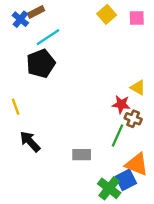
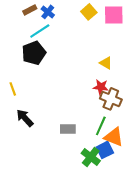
pink square: (137, 18) -> (114, 15), size x1.5
blue cross: (20, 19) -> (48, 12), moved
yellow triangle: (138, 88) -> (106, 63), moved
brown cross: (133, 119) -> (111, 99), size x1.5
green line: (118, 136) -> (101, 126), moved

